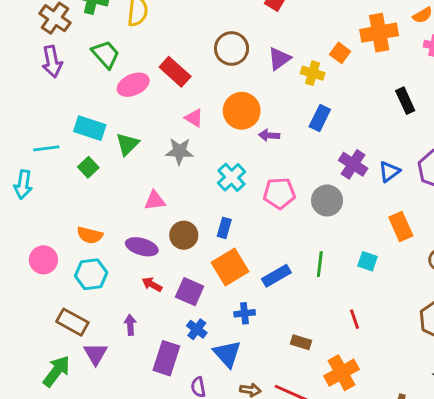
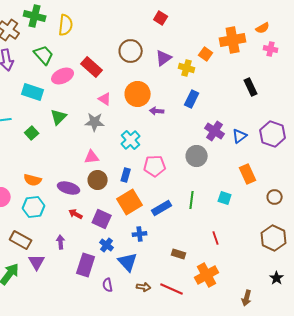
cyan rectangle: (90, 128) -> (33, 92), moved
pink pentagon: (279, 193) -> (155, 166), moved
pink triangle: (155, 200) -> (92, 157), moved

